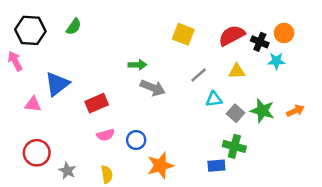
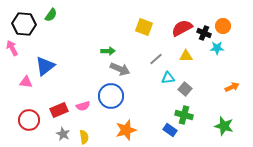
green semicircle: (74, 27) -> (51, 15), moved
red rectangle: (97, 103) -> (59, 110), moved
green star: (262, 111) -> (224, 126), moved
blue circle: (136, 140) -> (111, 96), moved, size x1.6
blue rectangle: (216, 166) -> (170, 130), turned 40
gray star: (67, 171) -> (63, 134), moved

